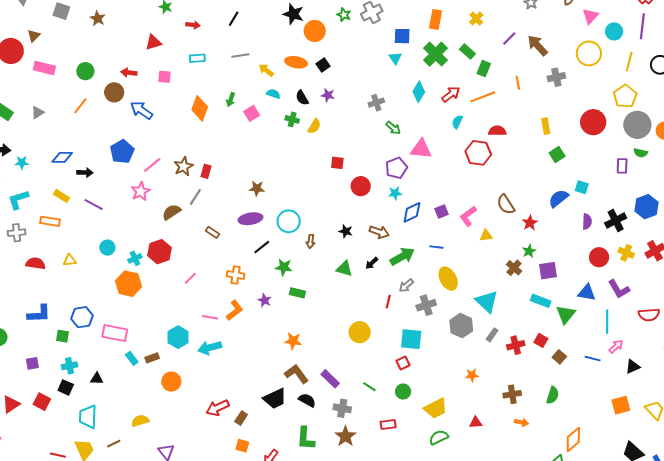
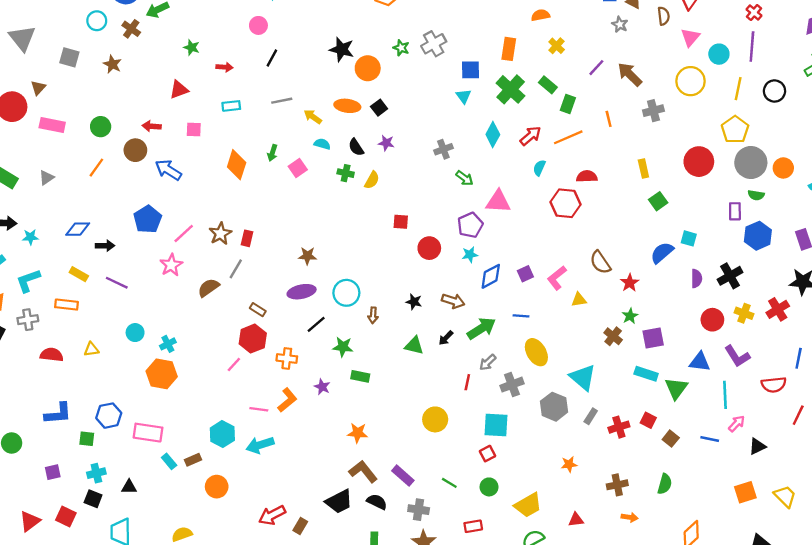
blue hexagon: (646, 207) -> (758, 236), moved
red hexagon: (159, 252) -> (253, 339), moved

